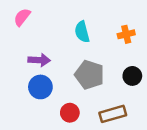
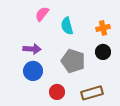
pink semicircle: (22, 17) -> (42, 14), moved
black circle: (132, 76) -> (103, 52), moved

